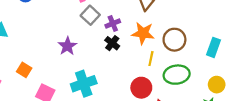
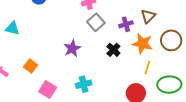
purple cross: (113, 24) -> (126, 24), moved
brown circle: (174, 40) -> (171, 40), moved
cyan cross: (84, 84) -> (84, 84), size x0.7

